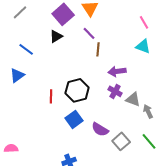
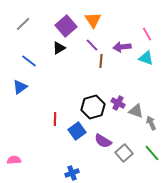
purple arrow: (117, 71) -> (122, 47), moved
black hexagon: (77, 90) -> (93, 107), moved
red line: (51, 96) -> (55, 119), moved

